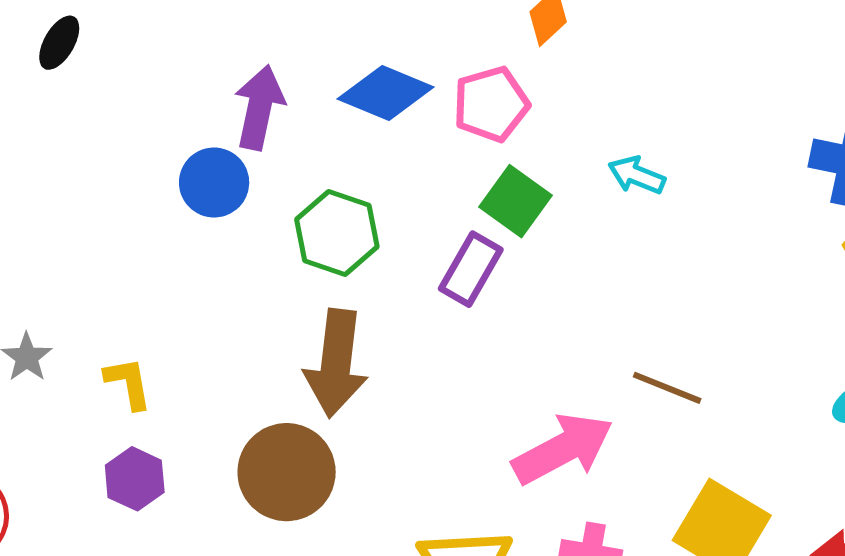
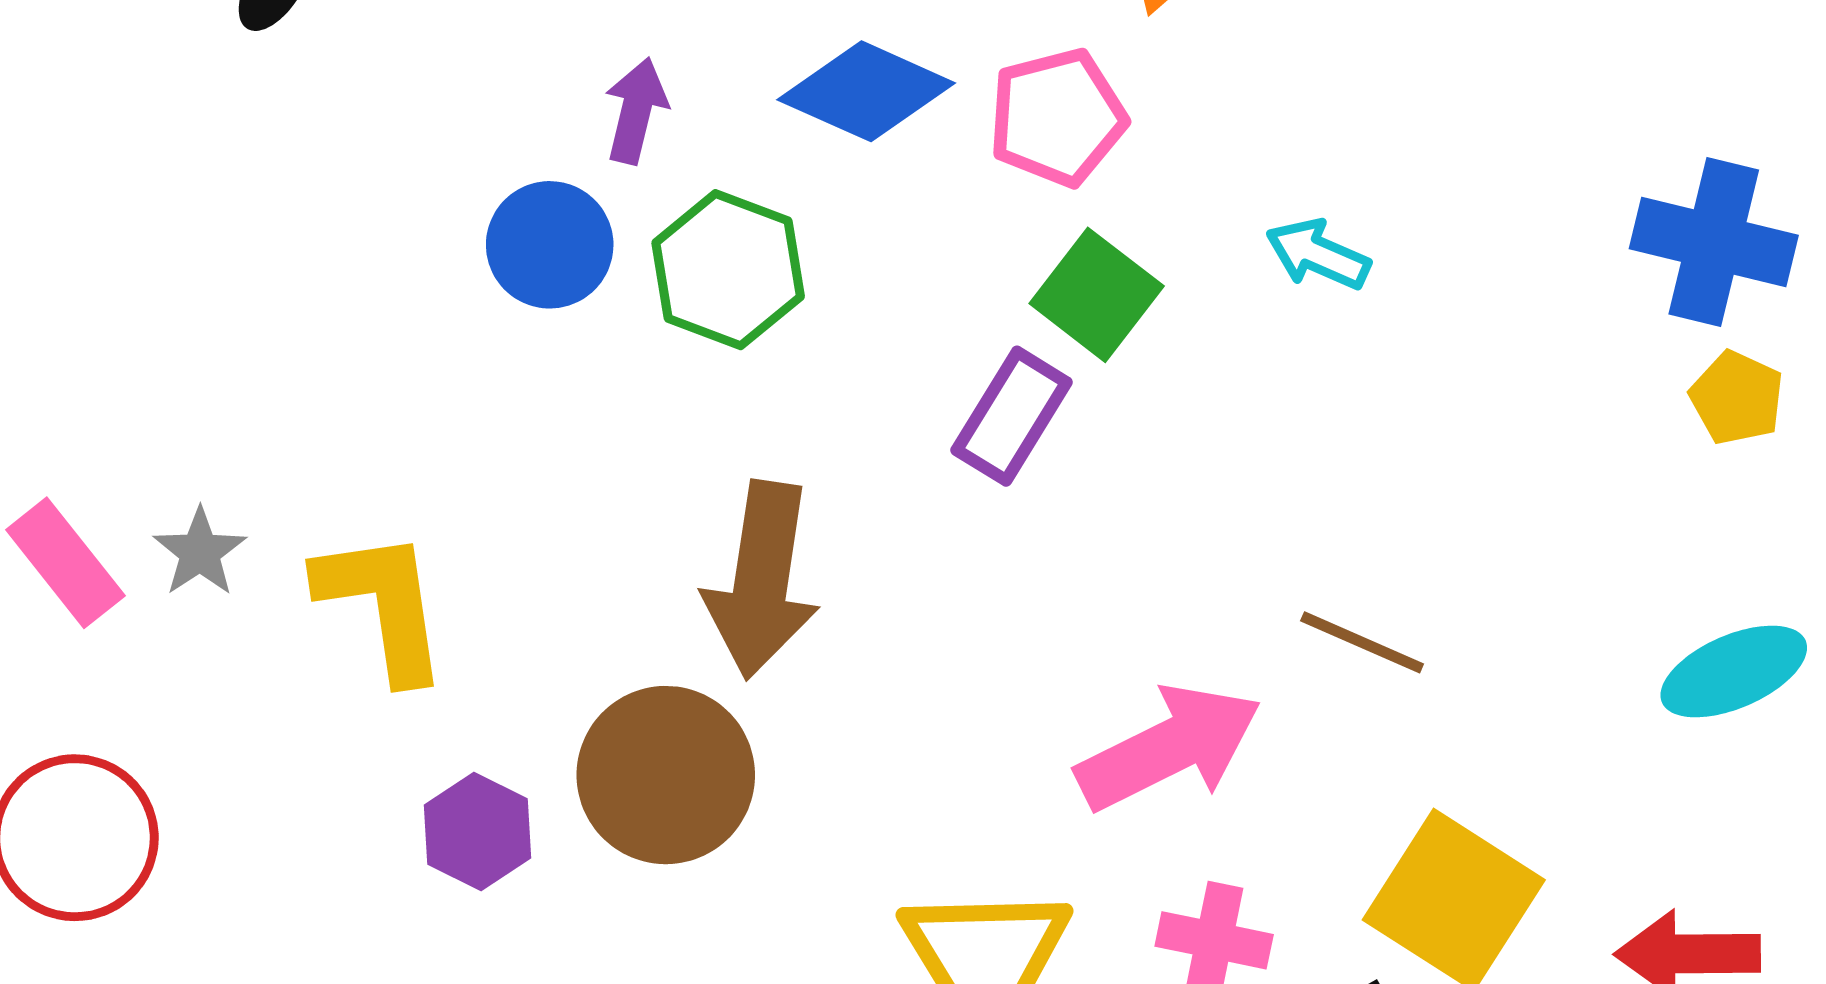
purple arrow: (259, 107) -> (636, 111), size x0.7
green hexagon: (337, 233) -> (728, 270), moved
yellow L-shape: (128, 383) -> (383, 605), size x1.6
purple hexagon: (135, 479) -> (478, 832), moved

